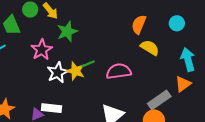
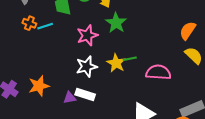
green star: (67, 31) -> (116, 23), turned -30
white star: (58, 72) -> (87, 67), moved

